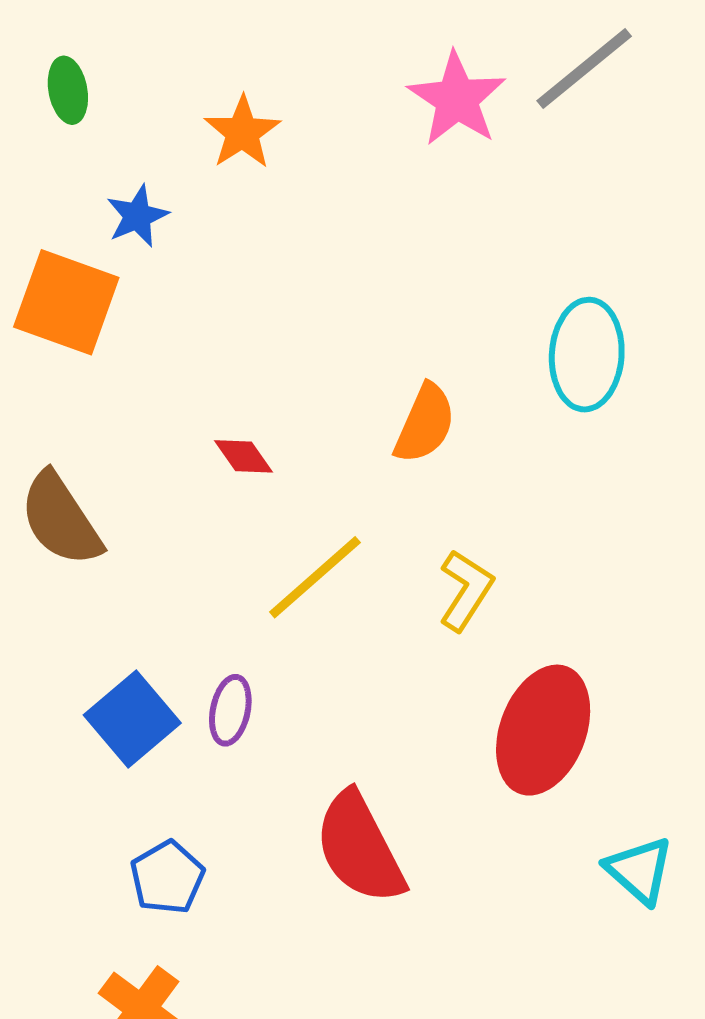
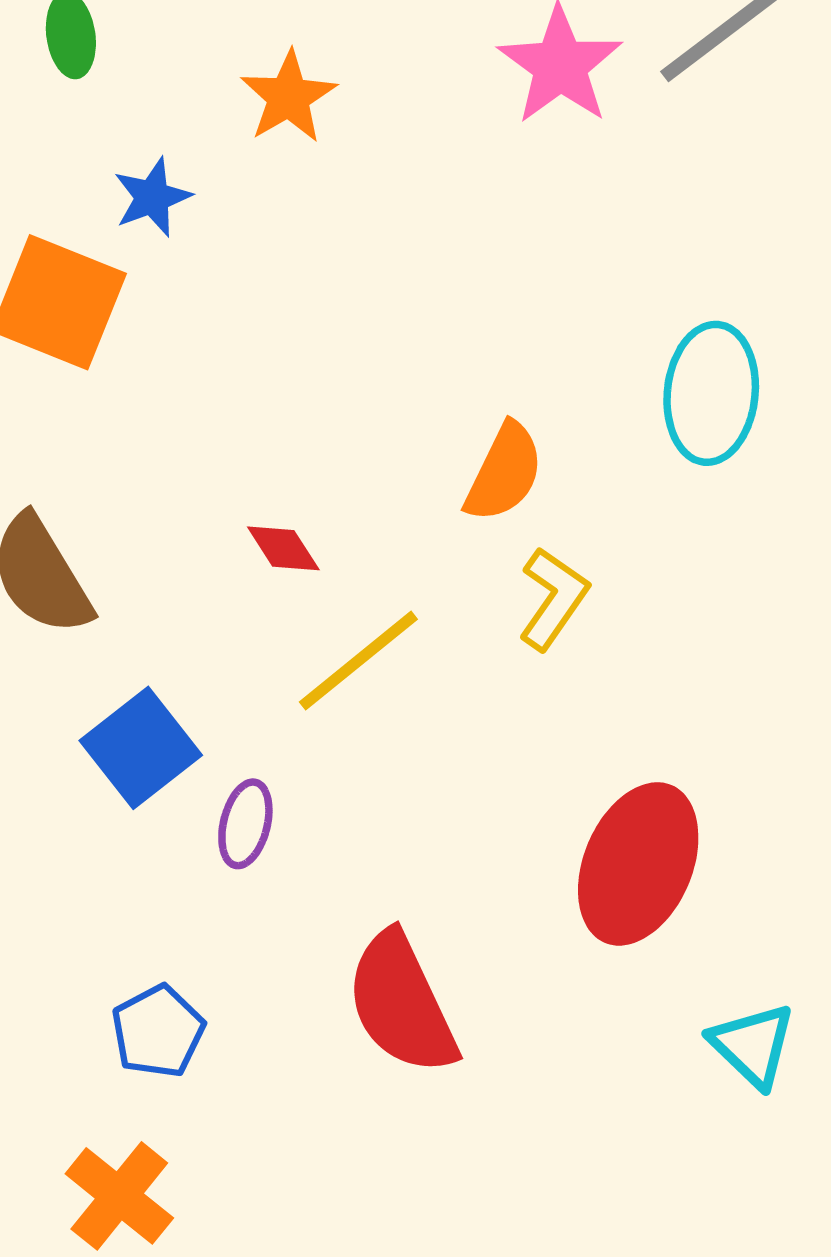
red diamond: (243, 456) -> (283, 548), moved
yellow L-shape: (466, 590) -> (553, 599), moved
blue square: (132, 719) -> (141, 748), moved

